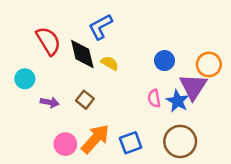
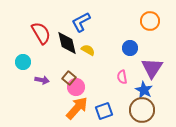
orange circle: (209, 64) -> (150, 21), moved
blue star: (178, 101) -> (144, 90), moved
pink circle: (65, 144) -> (76, 87), moved

